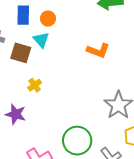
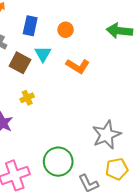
orange circle: (48, 19) -> (66, 30), moved
orange L-shape: (98, 51) -> (78, 66), moved

